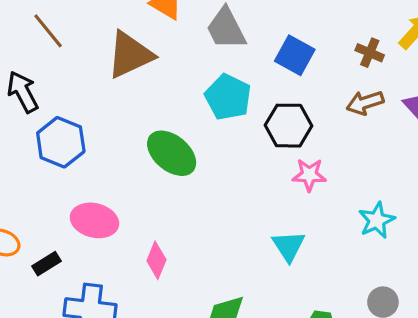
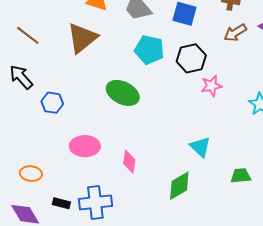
blue hexagon: (61, 142) -> (52, 103), size x0.7
cyan triangle: (289, 246) -> (200, 147), moved
black rectangle: (47, 264) -> (61, 203), moved, turned 60

